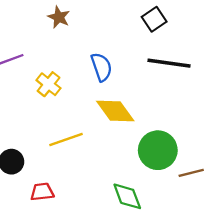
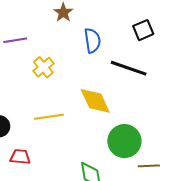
black line: (169, 63) -> (129, 68), moved
blue semicircle: (101, 67) -> (92, 41), moved

